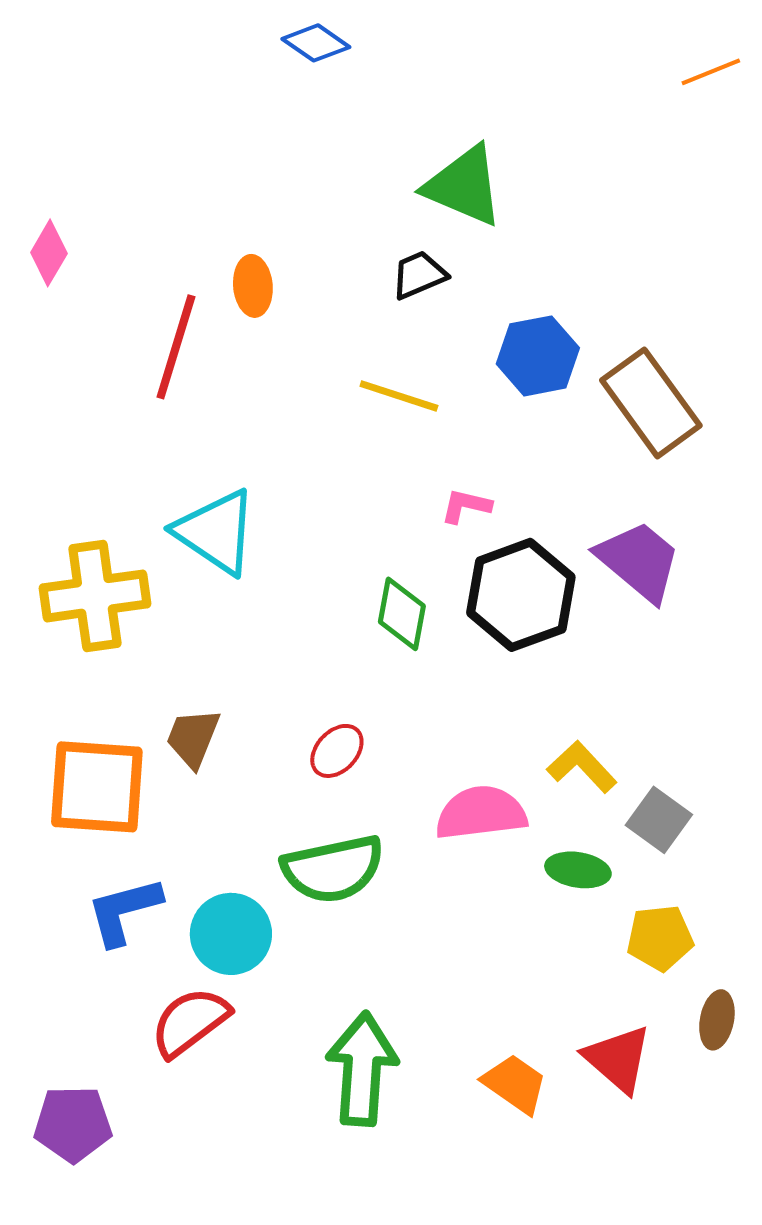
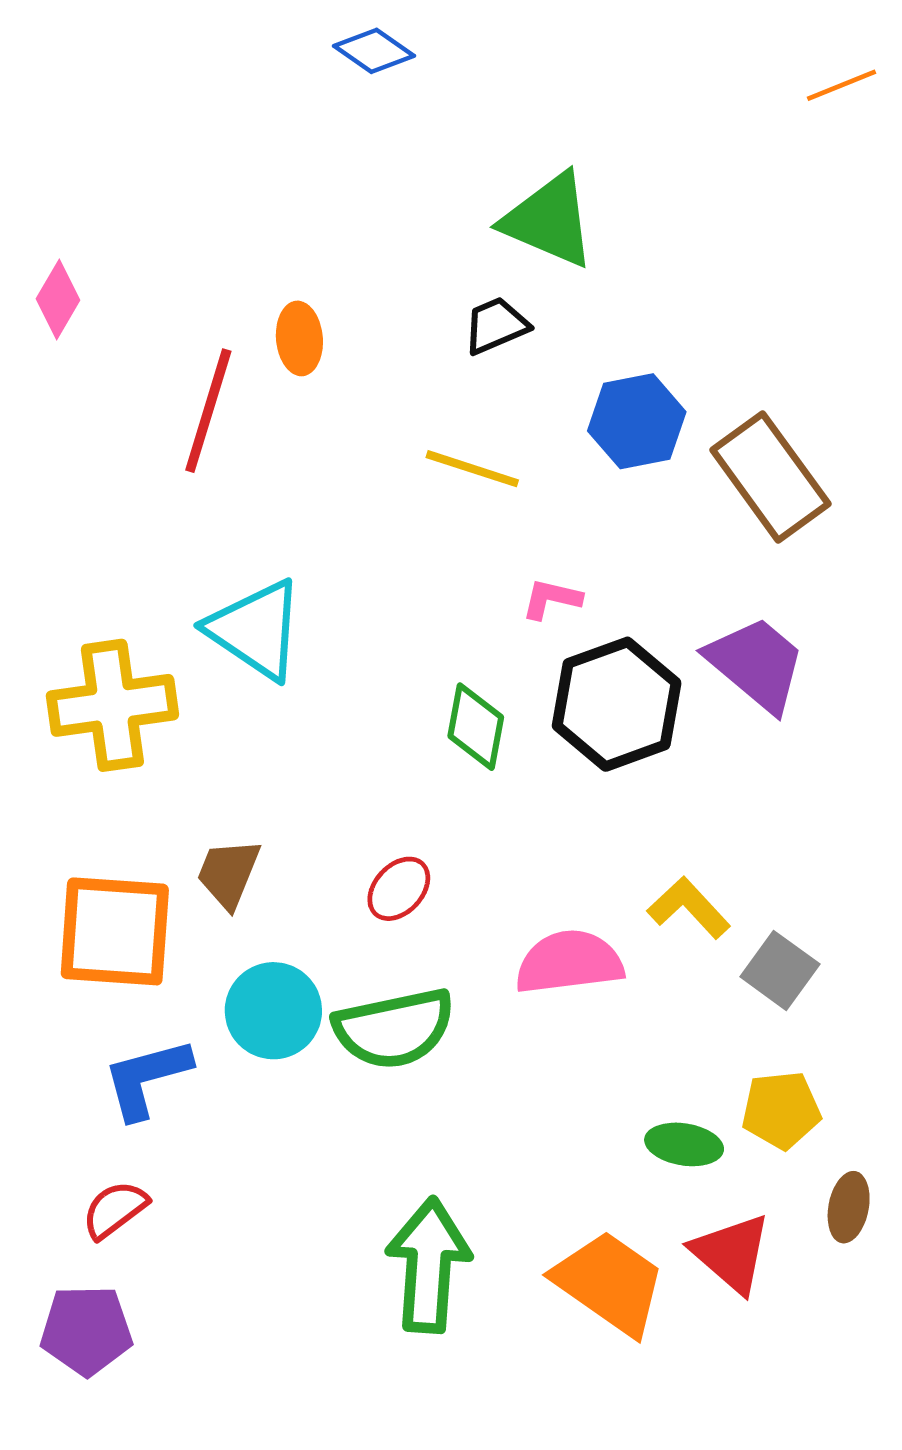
green ellipse: (578, 870) -> (684, 1144), moved
cyan circle: (231, 934) -> (273, 1011), moved
red semicircle: (190, 1022) -> (115, 1210), moved, size x0.7
orange trapezoid: (515, 1084) -> (610, 1283), size x1.5

